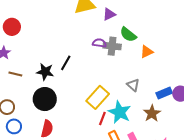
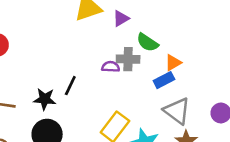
purple semicircle: (99, 43) -> (111, 67), moved
gray triangle: (133, 85) -> (177, 111), moved, size x1.6
blue rectangle: (164, 93) -> (164, 80), moved

